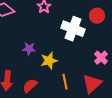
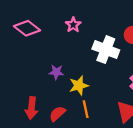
orange line: (65, 82) -> (86, 109), moved

